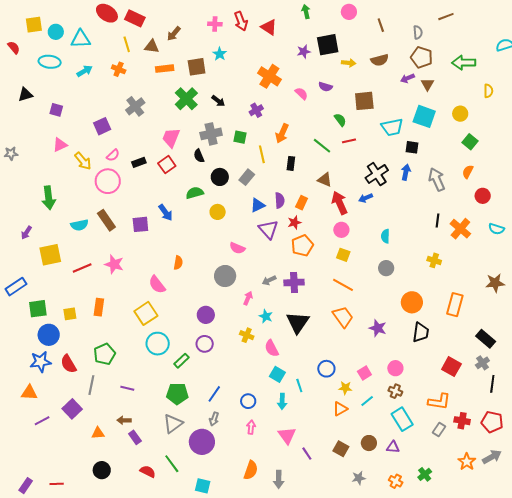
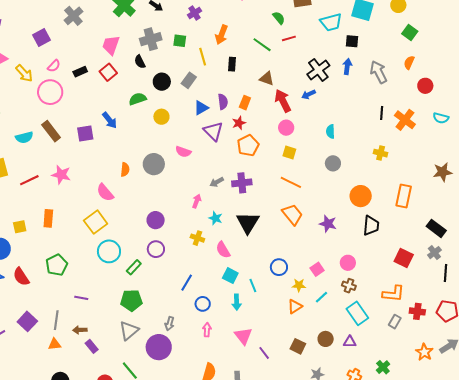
gray circle: (225, 276) -> (154, 164), moved
gray line: (91, 385) -> (56, 320), moved
blue line: (214, 394) -> (187, 283), moved

